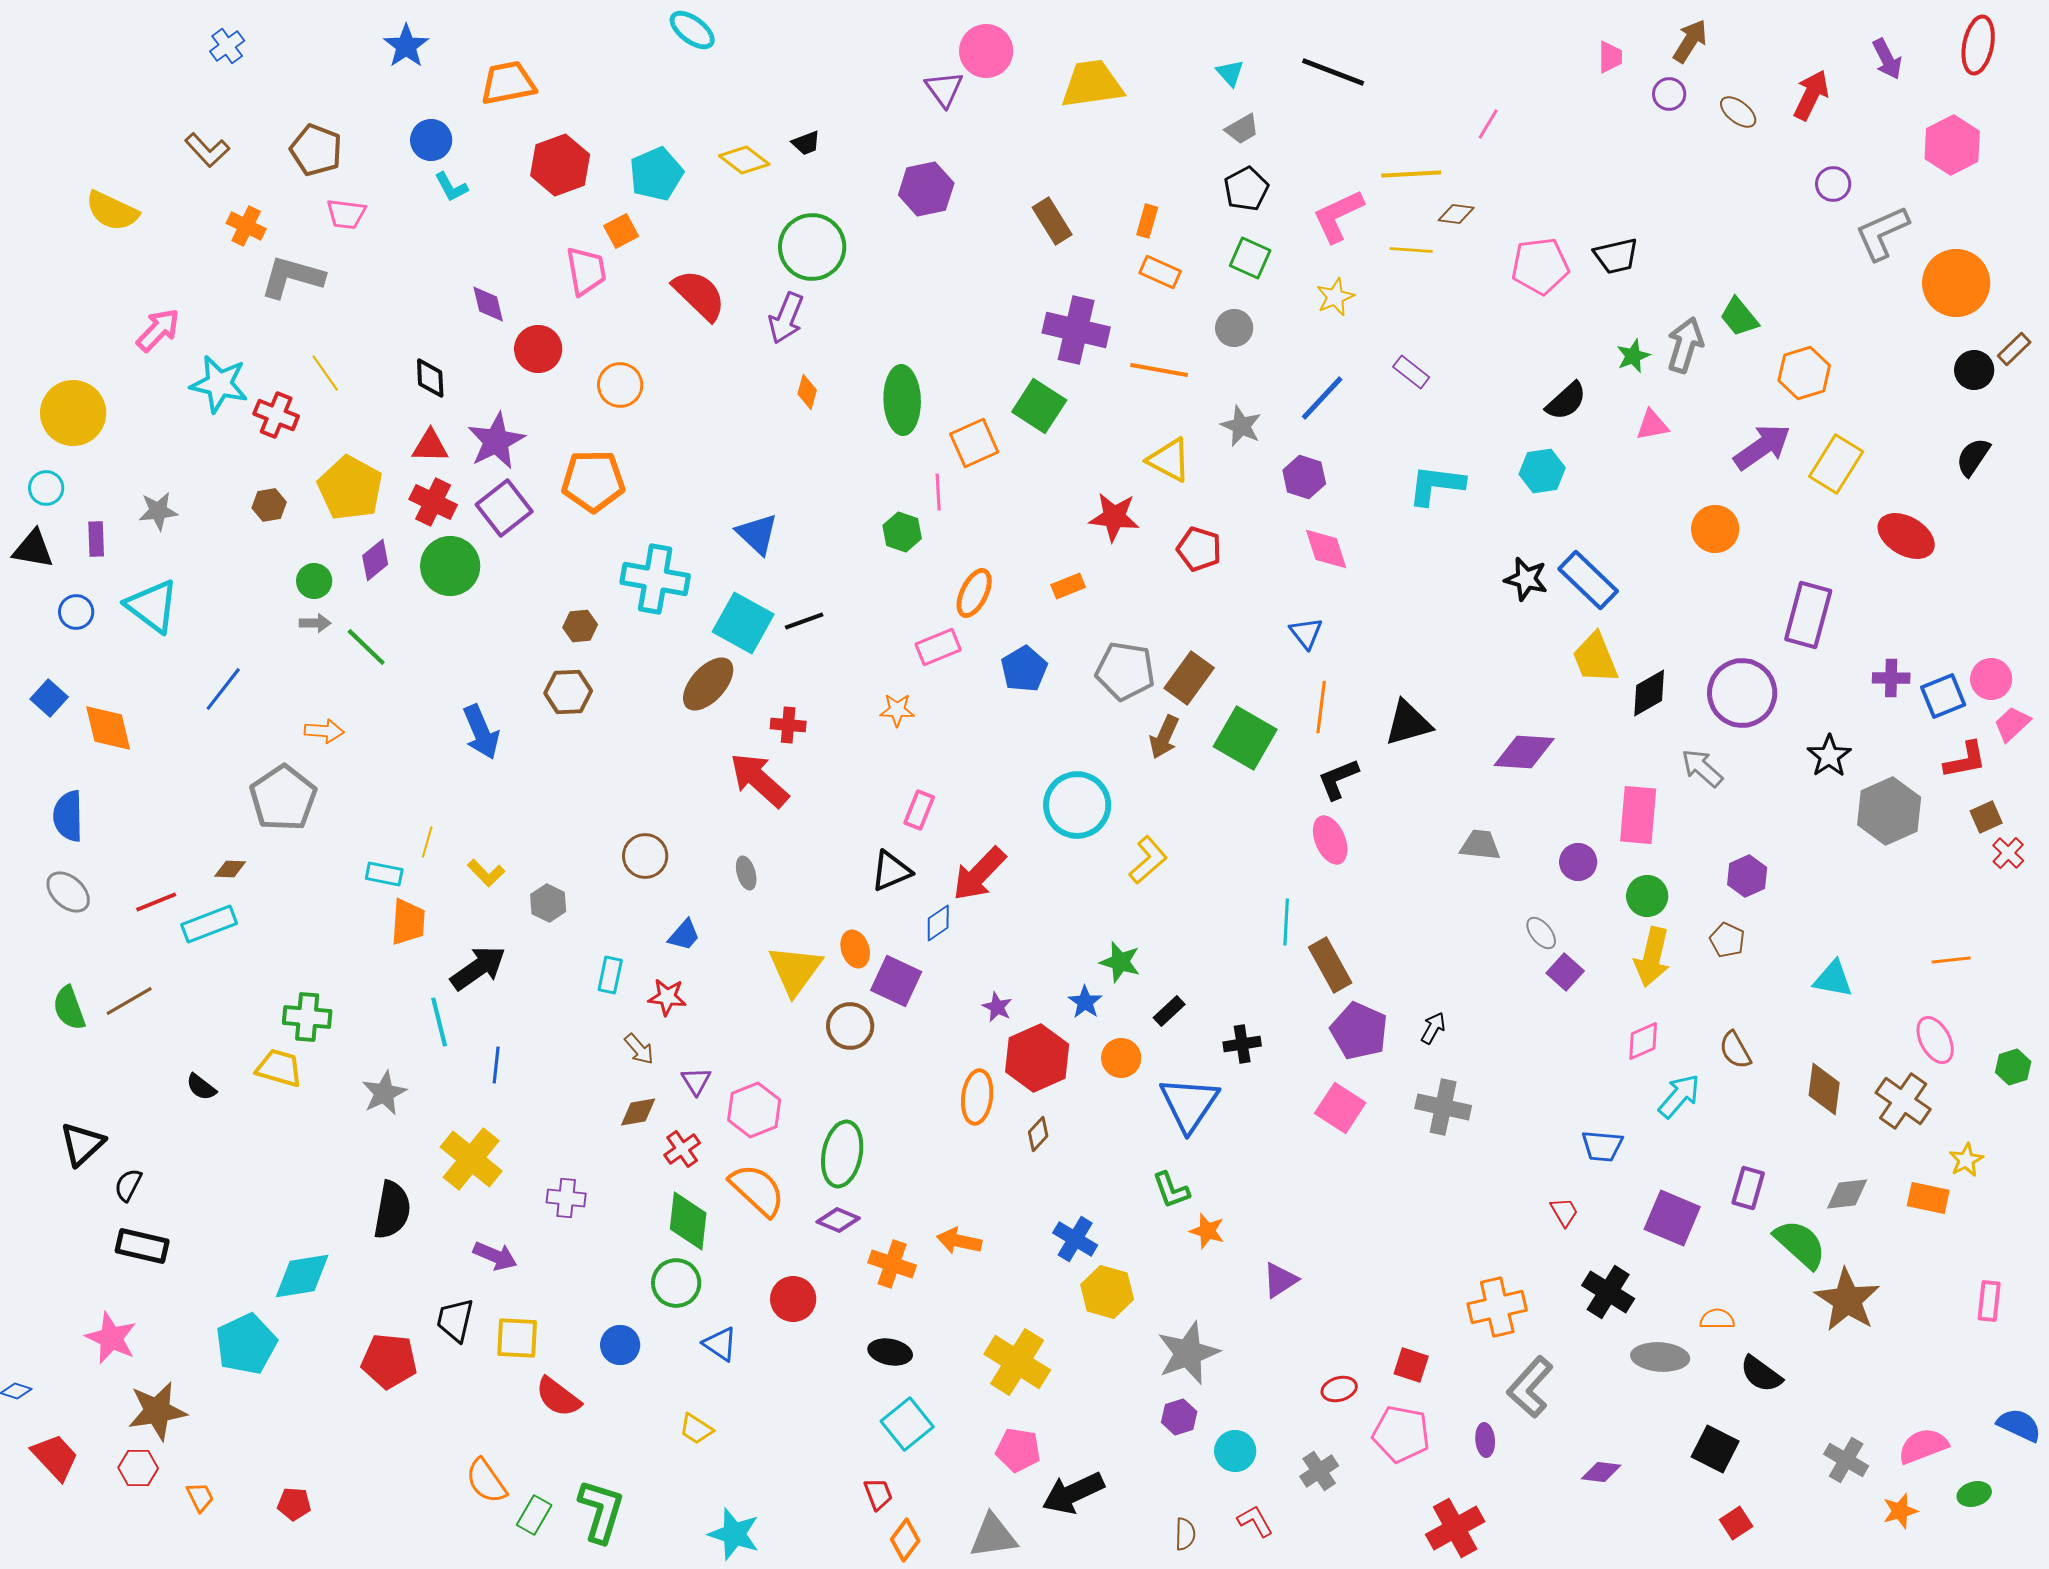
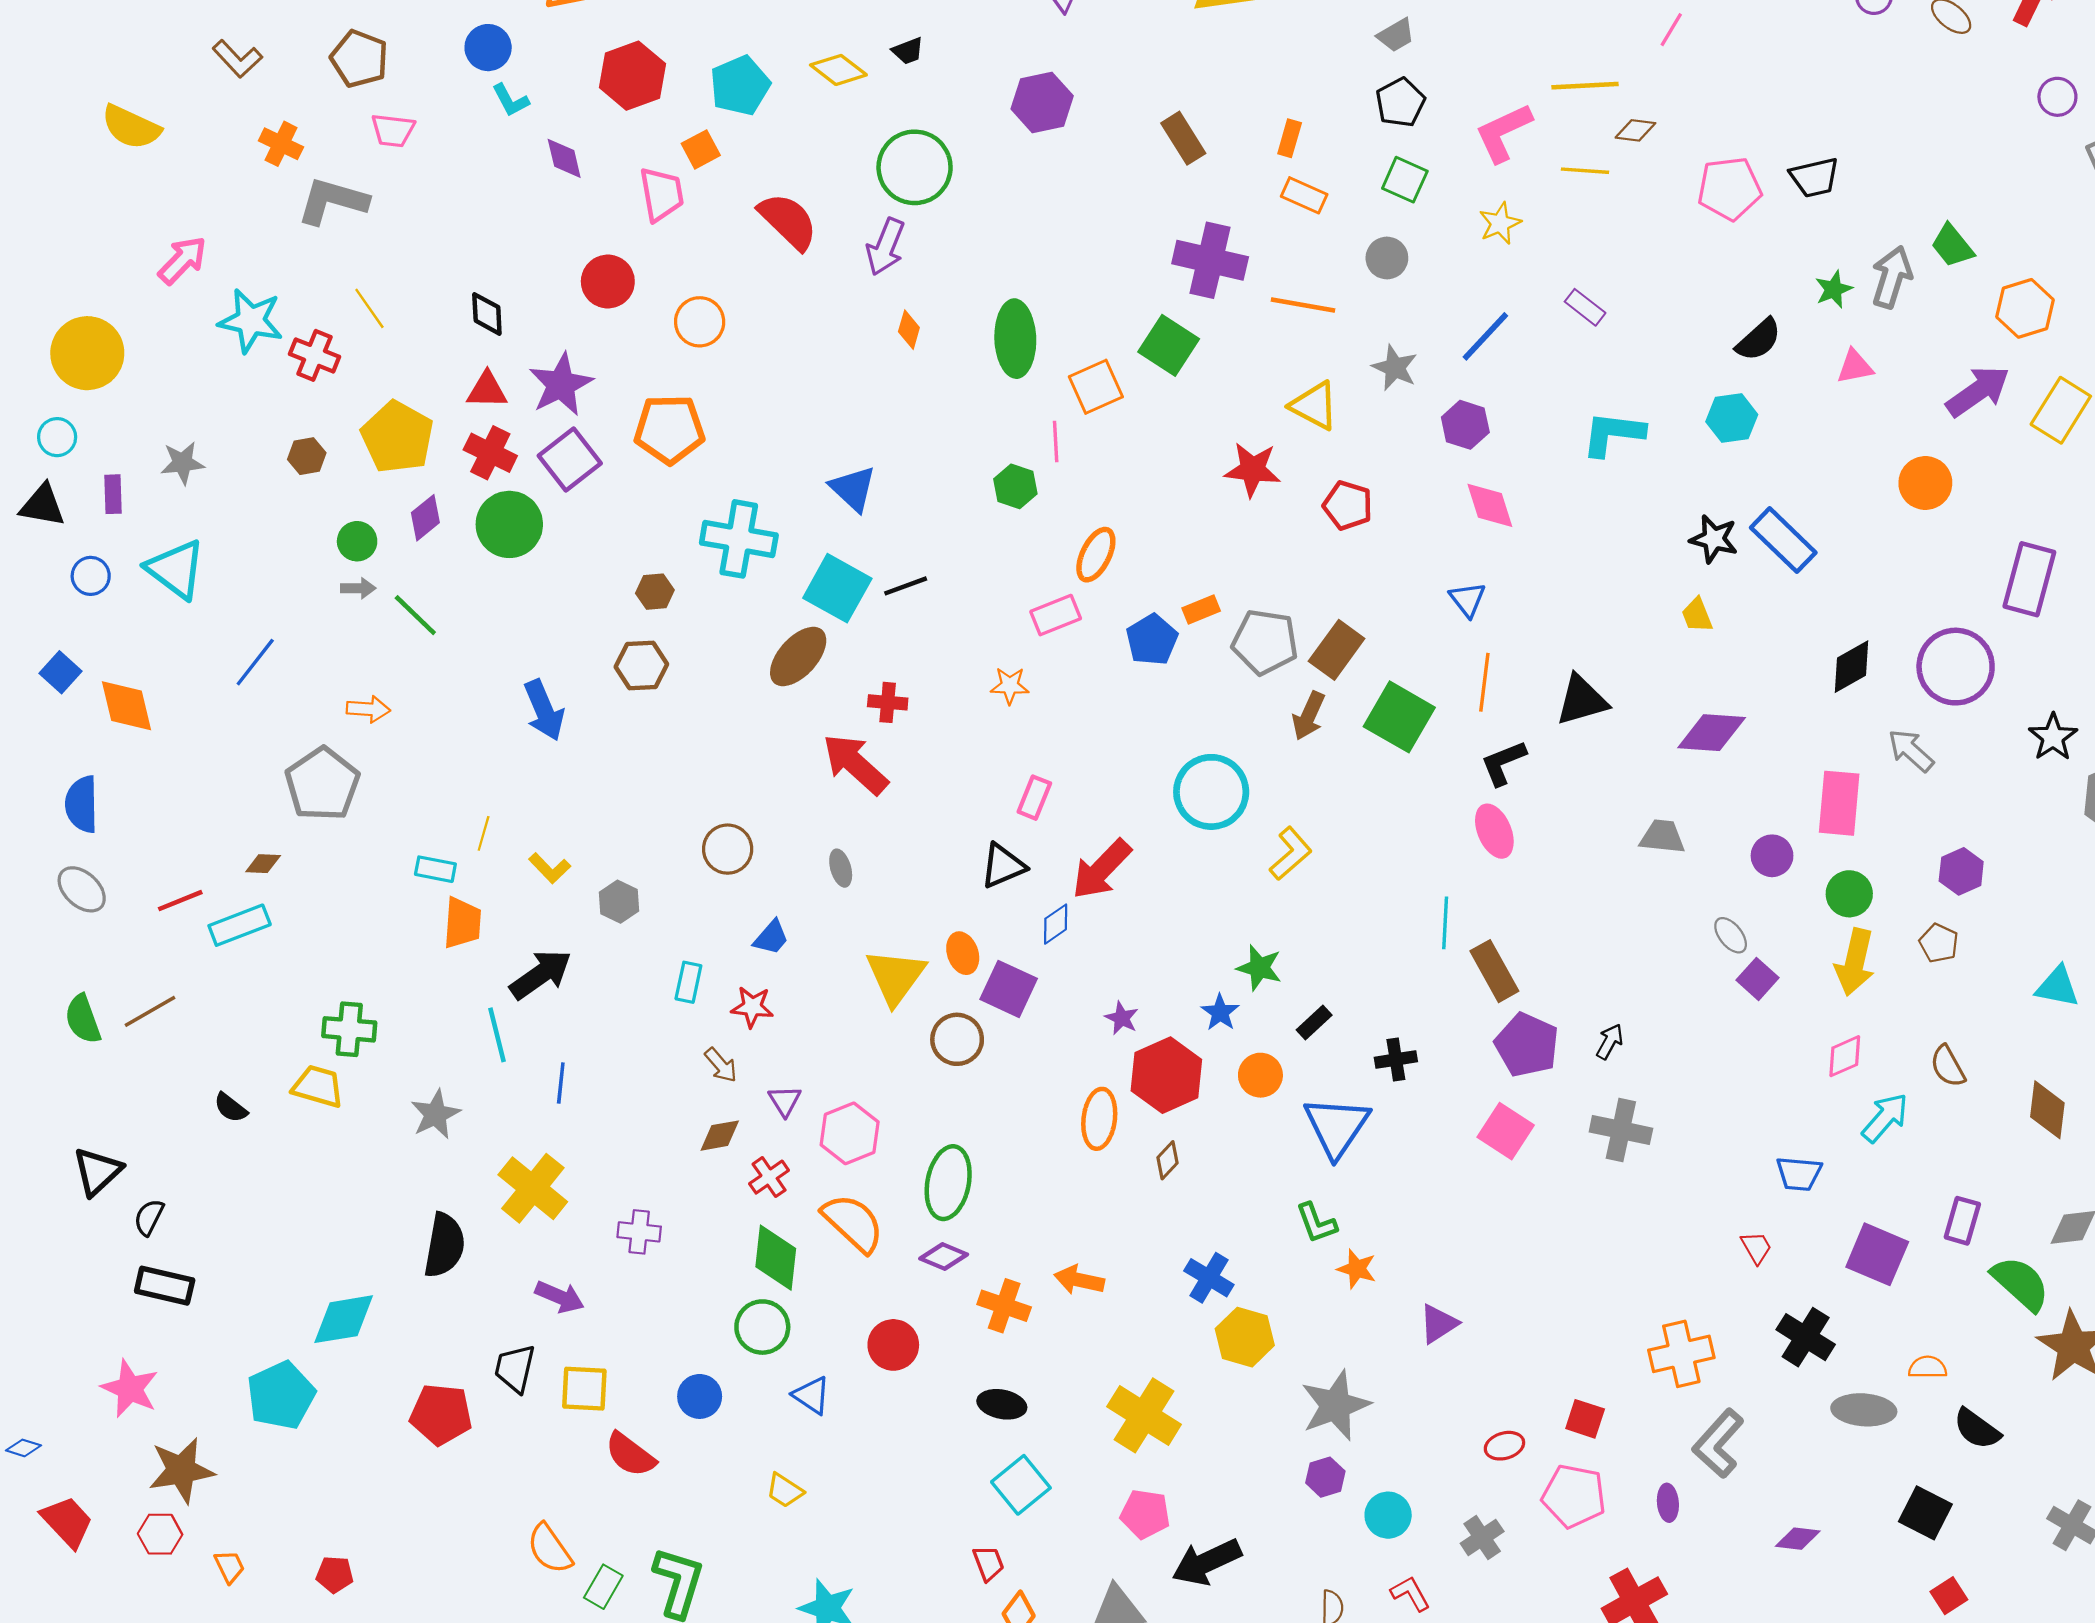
purple diamond: (488, 304) -> (564, 158), moved
orange rectangle: (1068, 586) -> (1201, 609), moved
yellow trapezoid: (1595, 658) -> (1697, 615), moved, size x0.6

